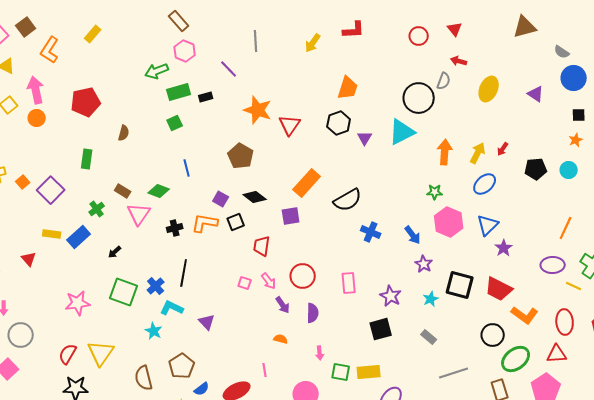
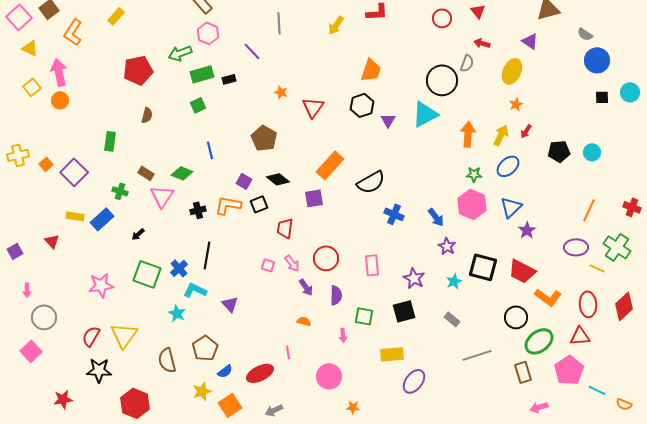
purple triangle: (536, 94) -> (530, 41), moved
red pentagon: (86, 102) -> (138, 70), moved
orange star: (258, 110) -> (281, 92), size x0.5
orange star: (576, 140) -> (516, 104), moved
green star: (435, 192) -> (474, 174), moved
green cross: (97, 209) -> (120, 191), turned -35
green square: (341, 372) -> (364, 316), moved

